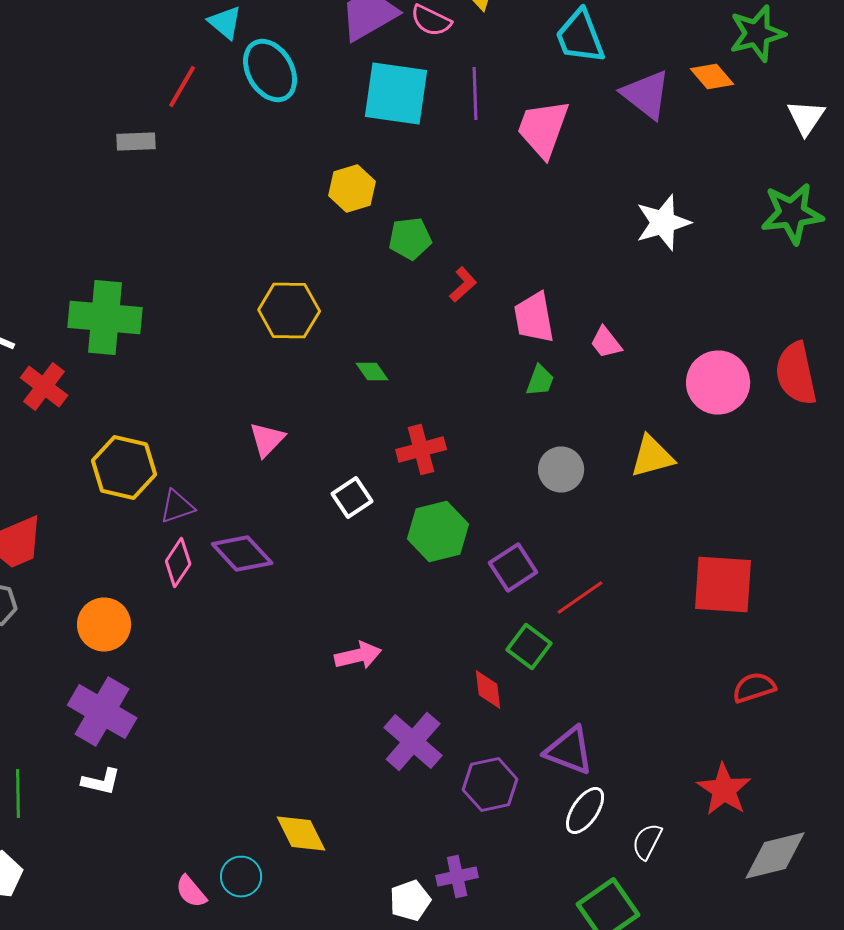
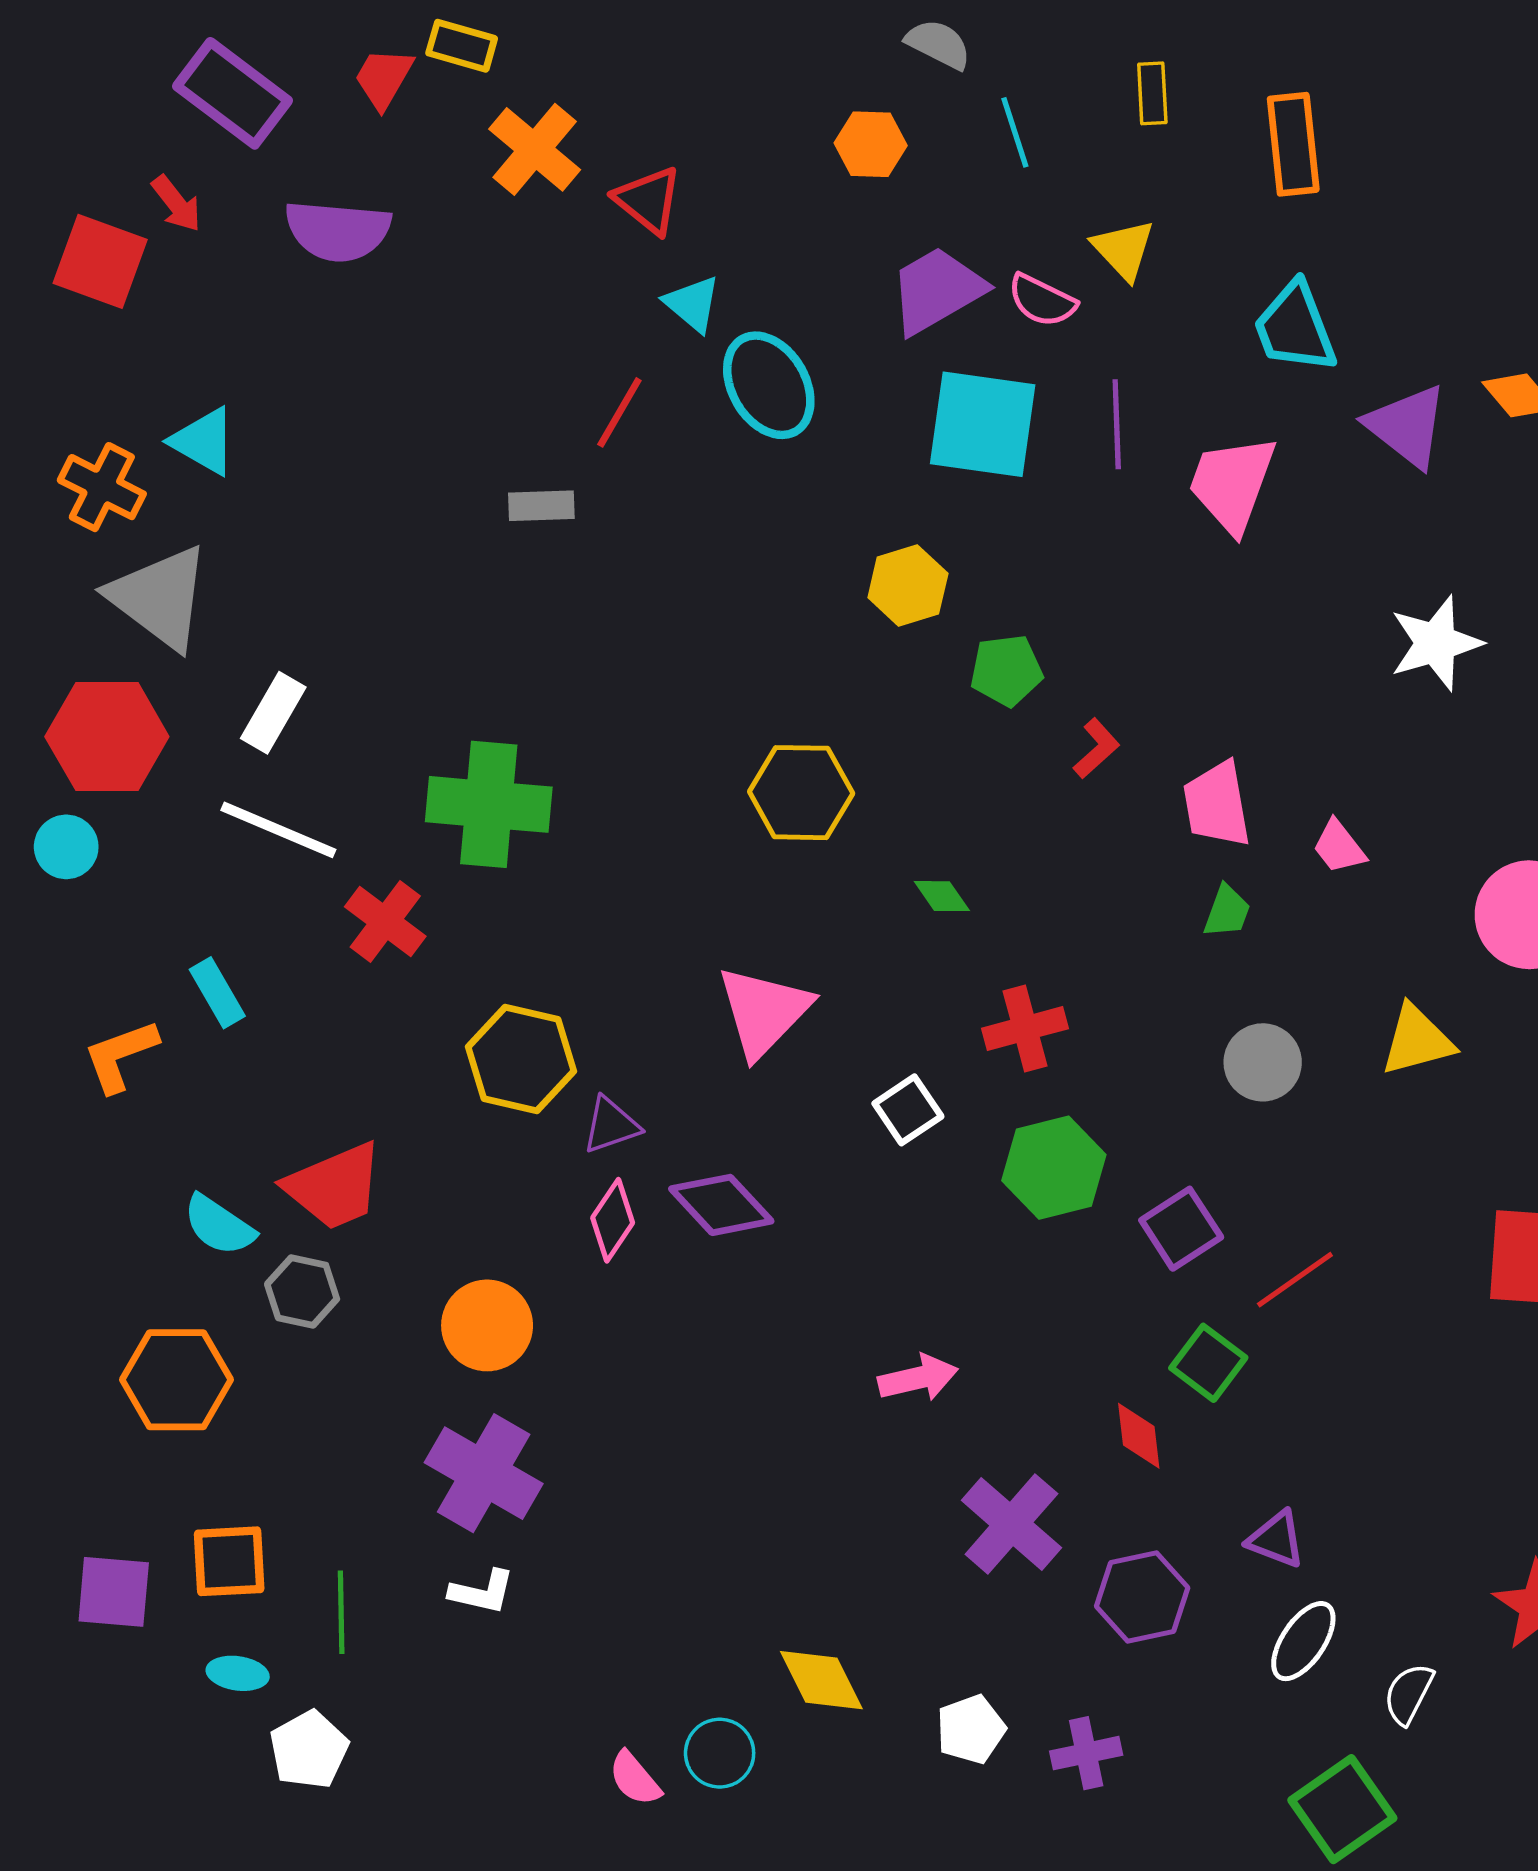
pink triangle: (267, 440) -> (764, 1011), size x1.6
purple triangle: (569, 750) -> (1276, 1539), size x0.7
white pentagon: (410, 900) -> (971, 1729), moved

